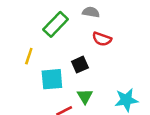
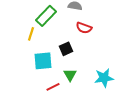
yellow line: (29, 56) -> (31, 34), moved

